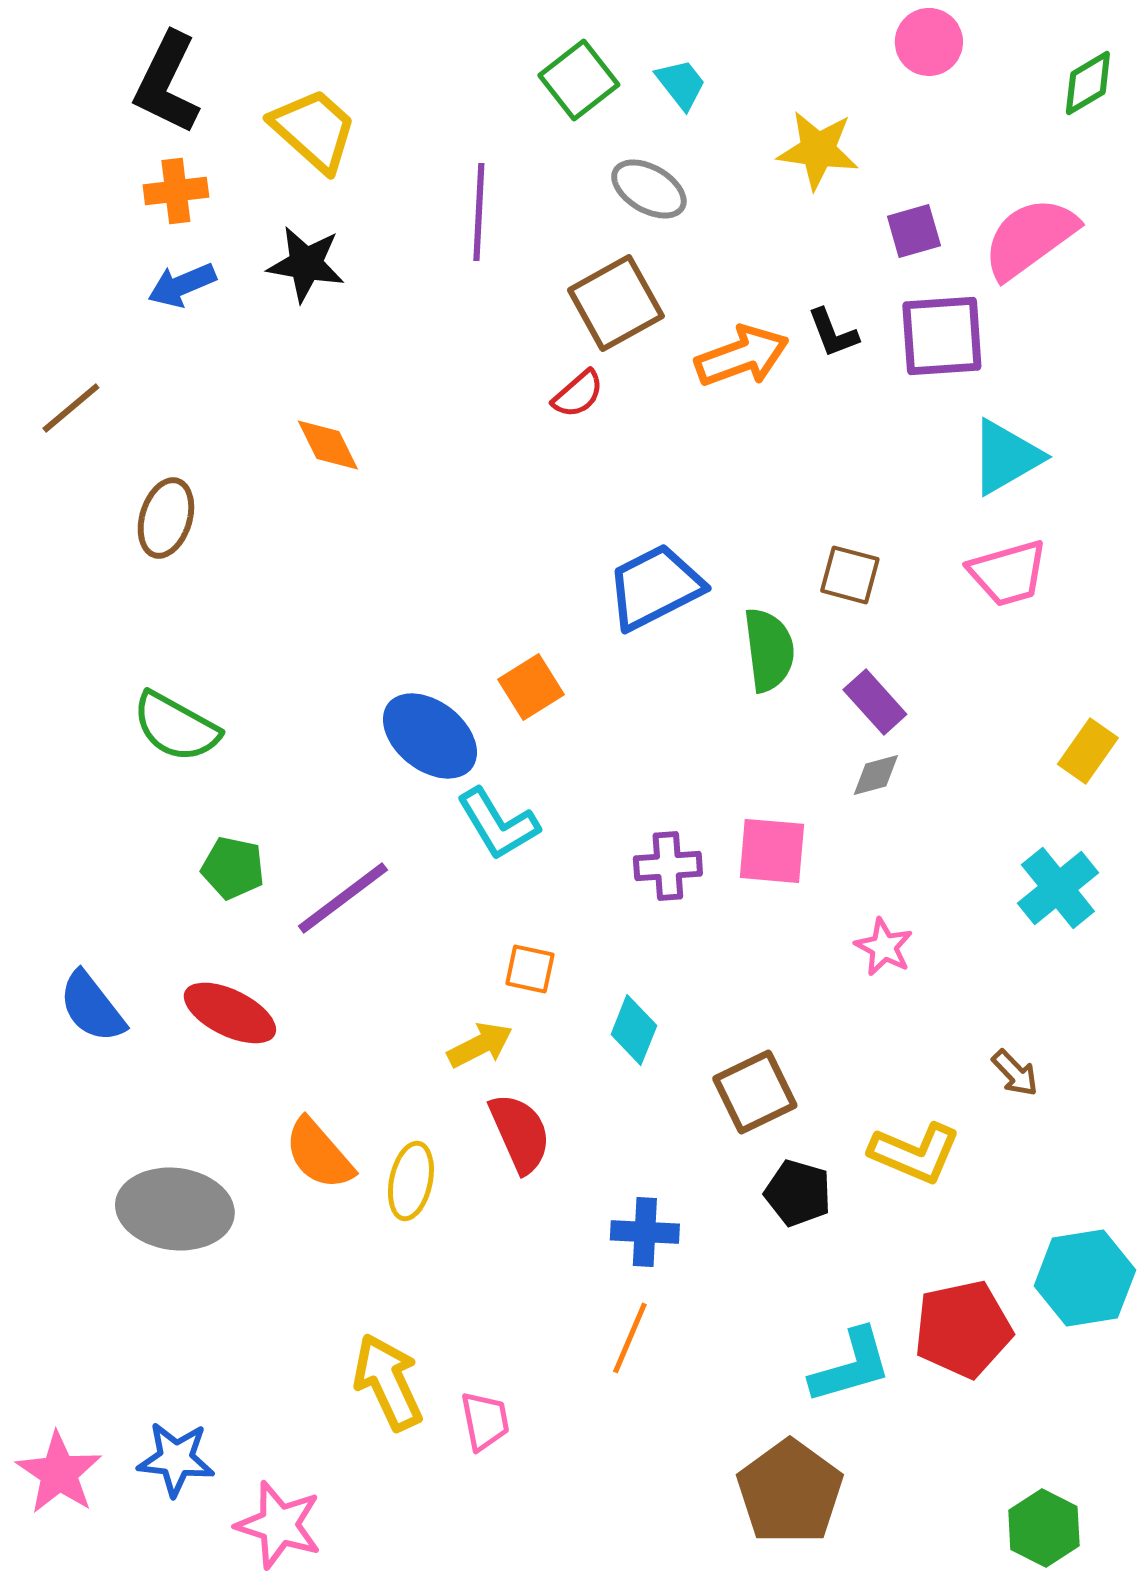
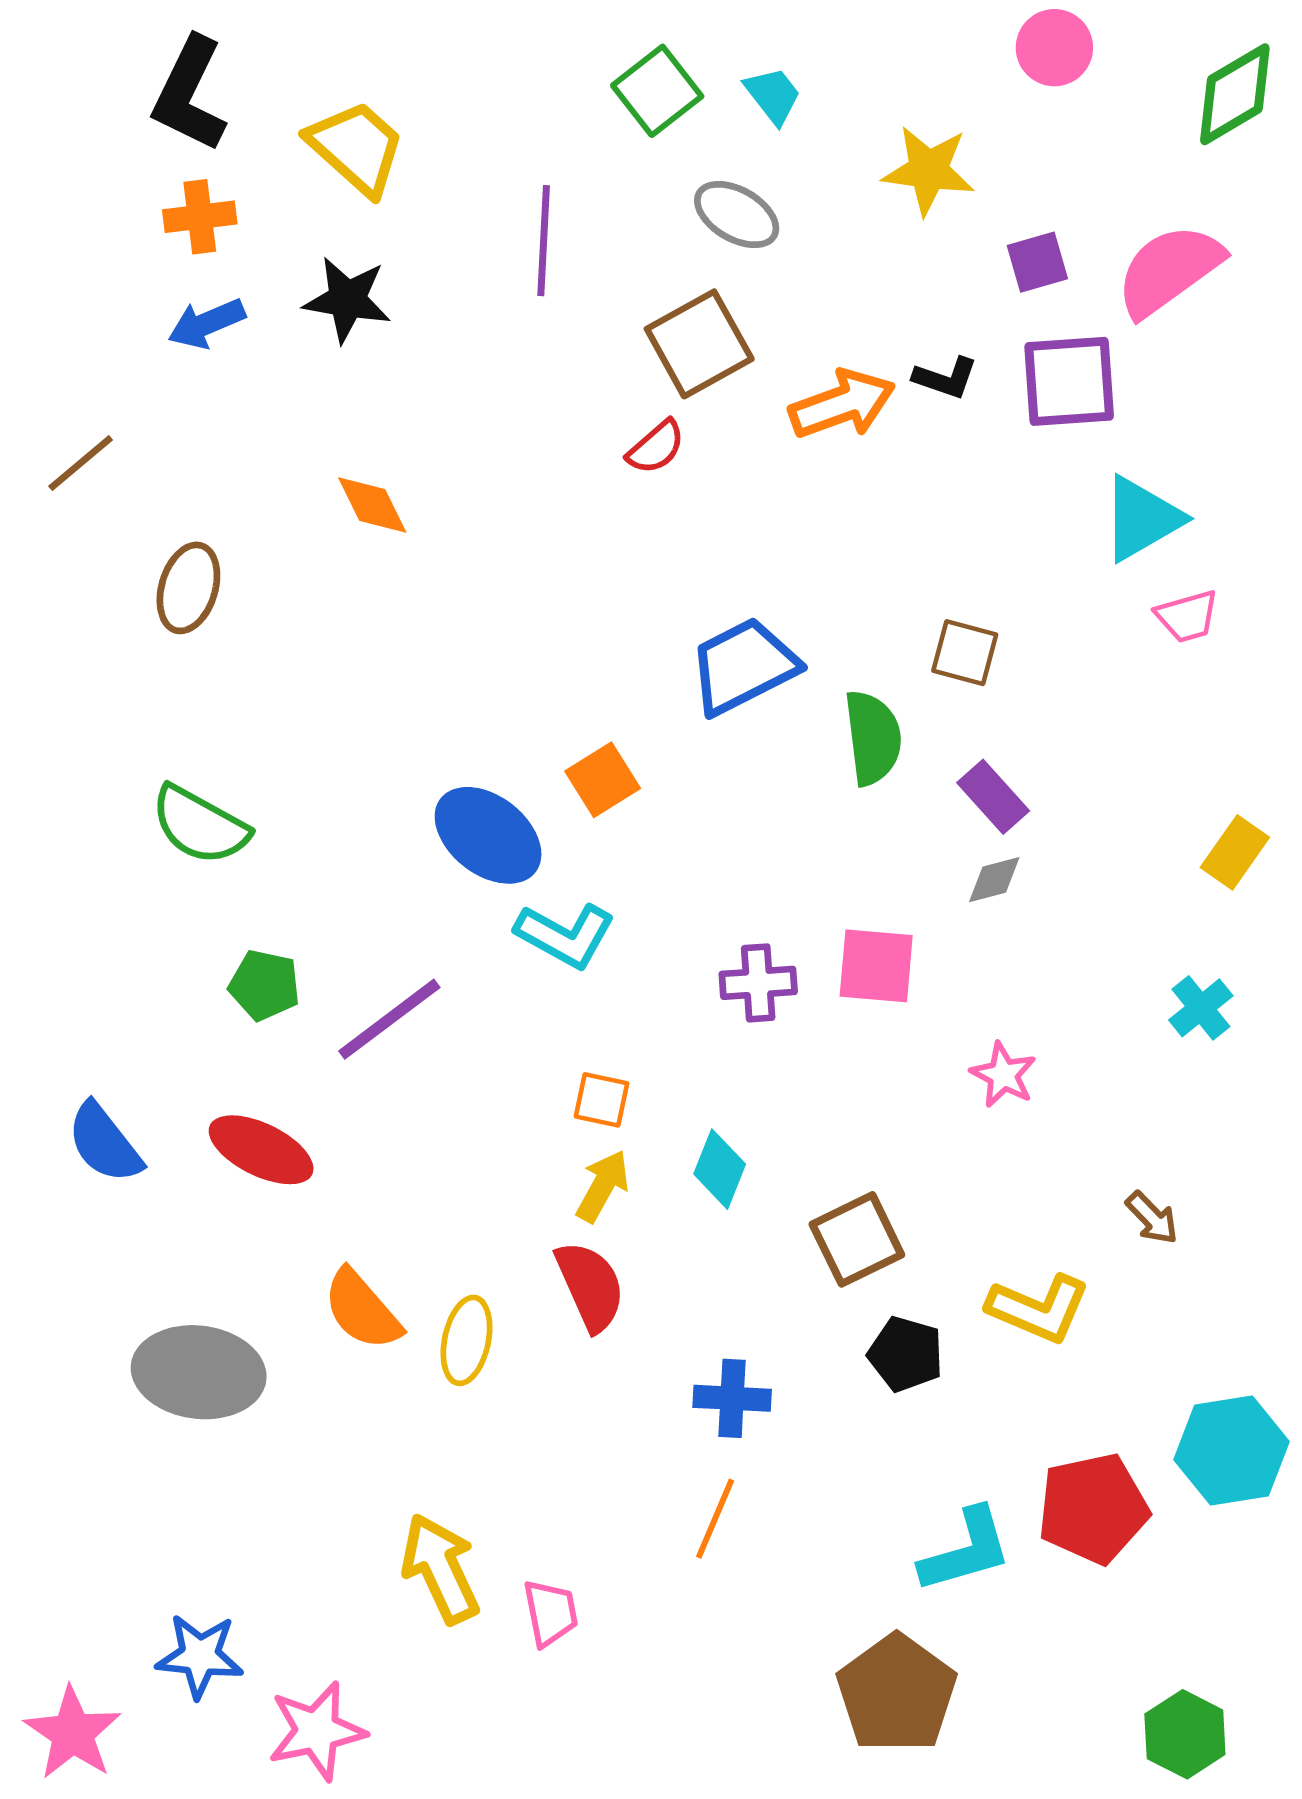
green diamond: (1088, 83) -> (1235, 94), size x1.4
black L-shape: (833, 333) -> (945, 378), turned -50
pink trapezoid: (1008, 573) -> (1187, 616), moved, size x0.7
cyan L-shape: (498, 824) -> (565, 935), turned -30
cyan cross: (1058, 888) -> (1201, 1008), size x0.7
yellow arrow: (480, 1045) -> (603, 1186), moved, turned -34
pink star: (59, 1473) -> (73, 1733), moved
pink star: (279, 1525) -> (317, 1731), turned -30

